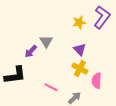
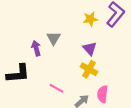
purple arrow: (31, 51) -> (36, 48), turned 120
pink semicircle: (97, 81) -> (102, 94), moved

